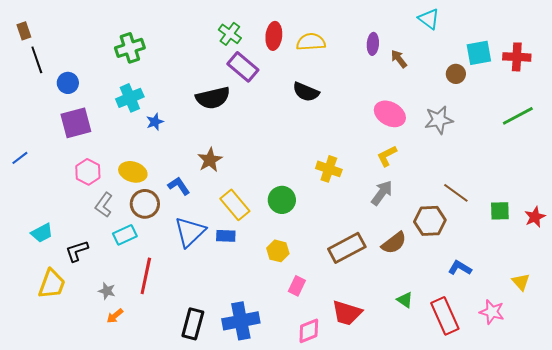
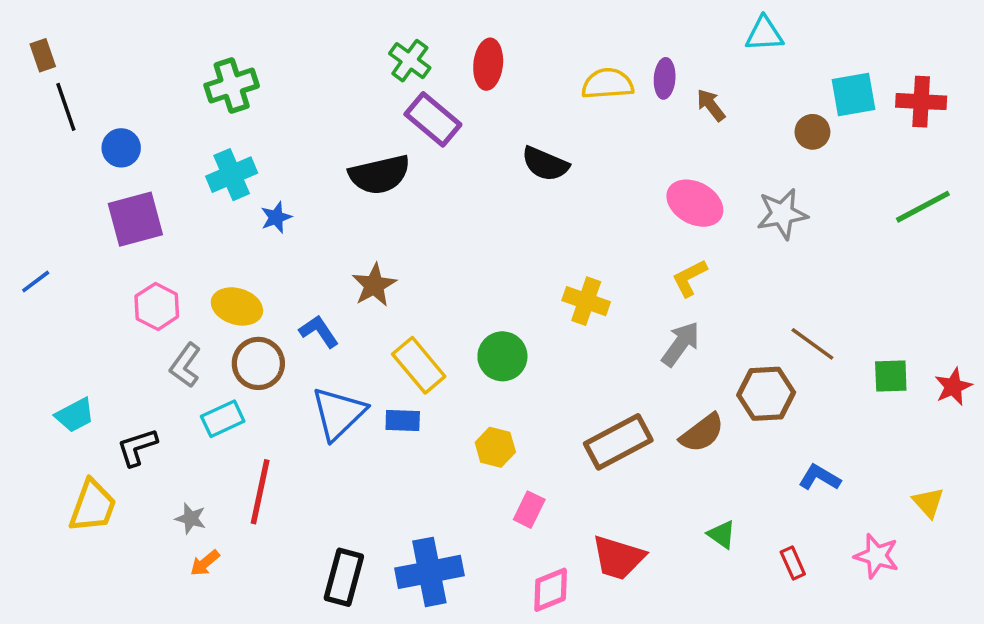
cyan triangle: (429, 19) -> (764, 34), turned -40
yellow semicircle: (311, 42) -> (608, 84), moved
red rectangle: (445, 316) -> (793, 563), size x0.5

